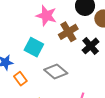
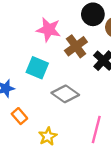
orange rectangle: (20, 79) -> (19, 116), moved

